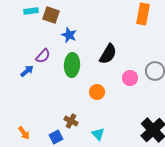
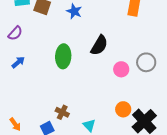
blue star: (69, 35) -> (74, 11), moved
purple semicircle: (43, 56) -> (15, 33), moved
orange circle: (97, 92) -> (123, 109), moved

